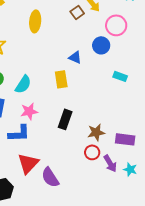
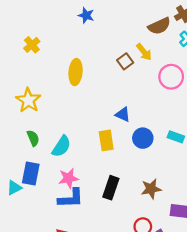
blue circle: (101, 45) -> (143, 138), moved
brown star: (96, 132) -> (151, 189), moved
blue L-shape: (19, 133) -> (71, 198), moved

